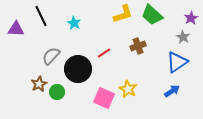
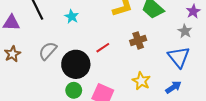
blue triangle: (177, 62) -> (179, 57), turned -35
brown star: (39, 84) -> (12, 54), moved
yellow star: (128, 89) -> (141, 81), moved
green circle: (57, 92) -> (74, 90), moved

